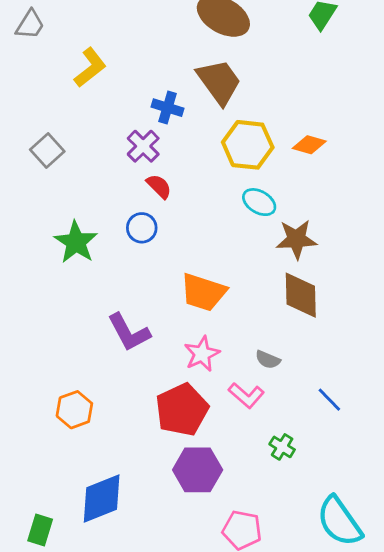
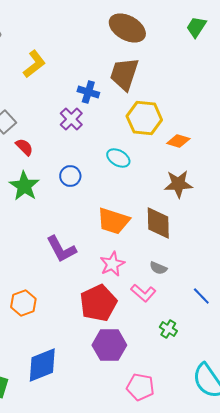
brown trapezoid: (219, 82) -> (124, 74), turned -126
orange diamond: (309, 145) -> (178, 141), moved
red semicircle: (159, 186) -> (24, 147), moved
cyan ellipse: (259, 202) -> (118, 158), moved
brown diamond: (301, 295) -> (158, 223), moved

